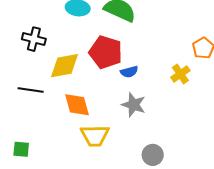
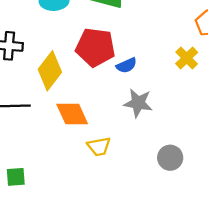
yellow diamond: (64, 66) -> (50, 71), turned -32
yellow trapezoid: (95, 136) -> (99, 146), size x0.7

